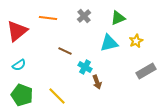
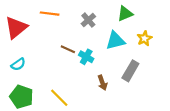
gray cross: (84, 16) -> (88, 20), moved
cyan cross: (85, 67) -> (86, 57), moved
gray rectangle: (146, 71) -> (130, 71), moved, turned -30

